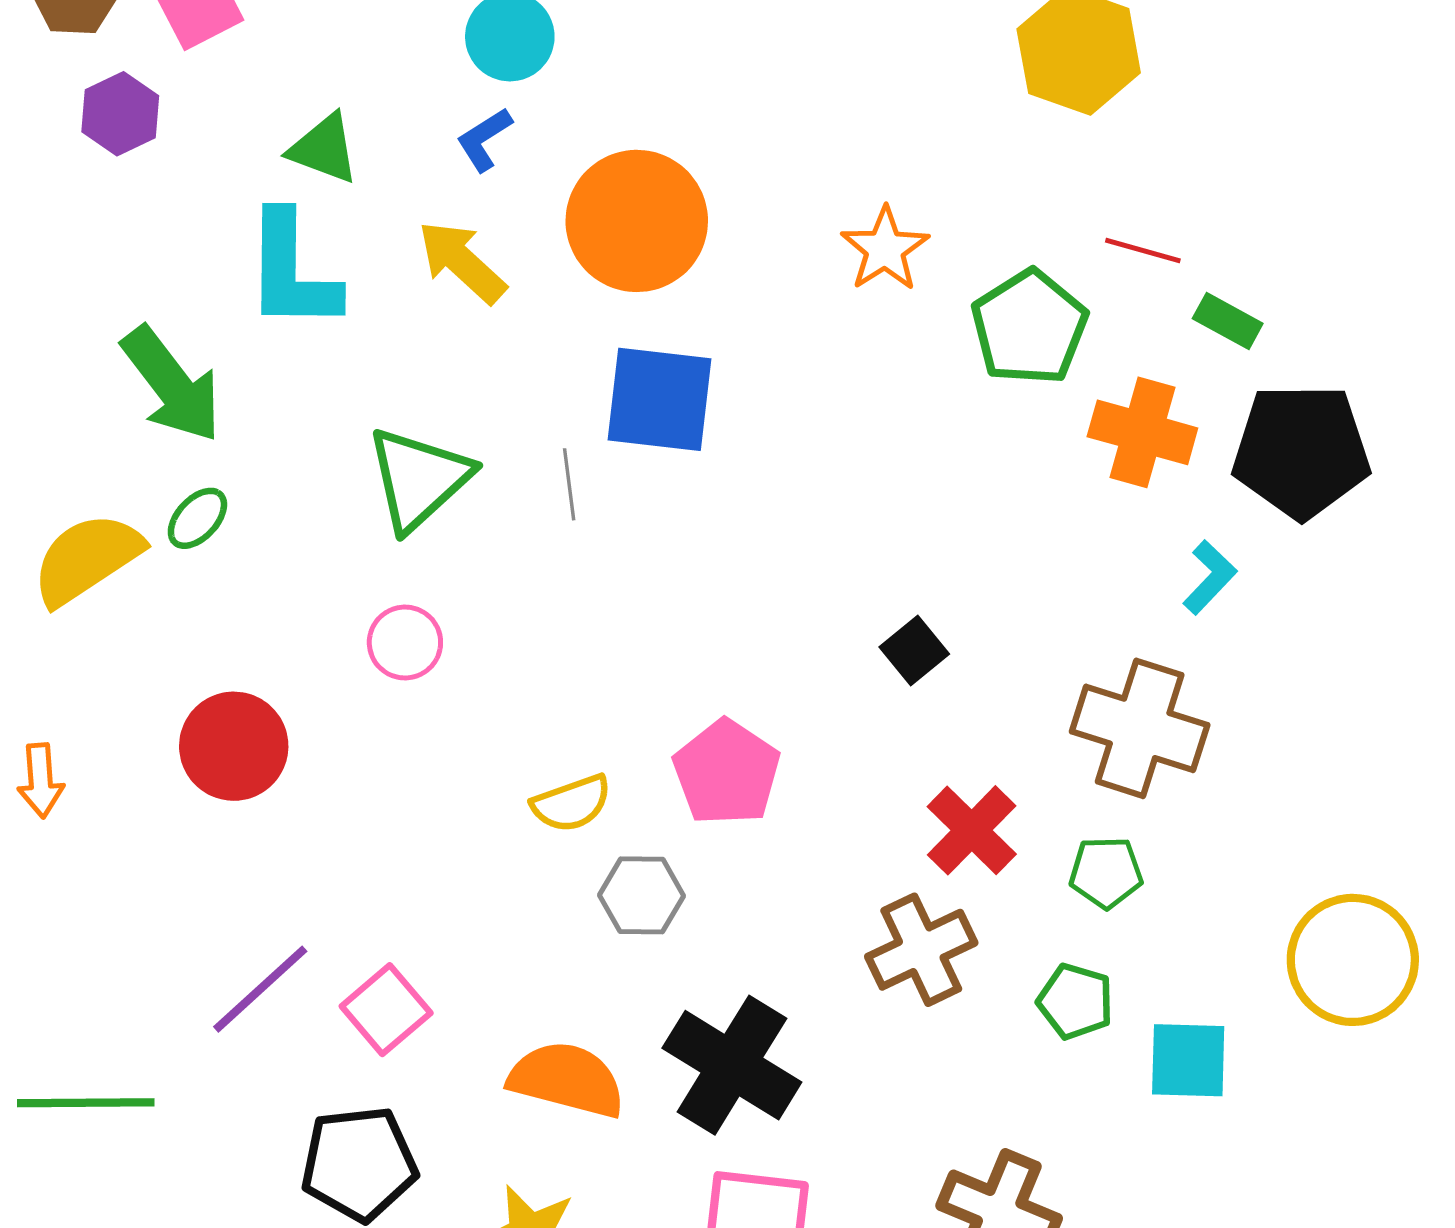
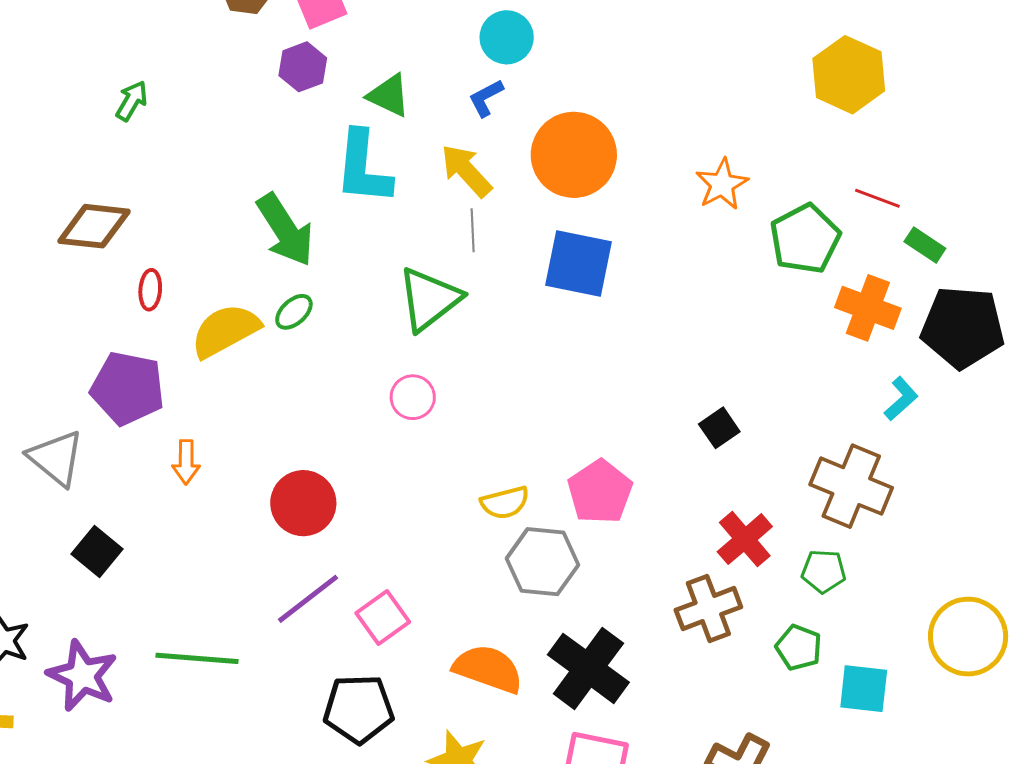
purple hexagon: (120, 114) -> (303, 67), moved
gray line: (569, 484) -> (473, 230), moved
red circle: (234, 746) -> (303, 503), moved
gray hexagon: (641, 895) -> (543, 562), size x1.4

